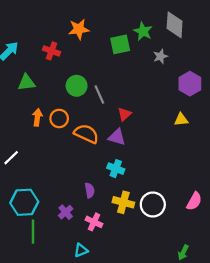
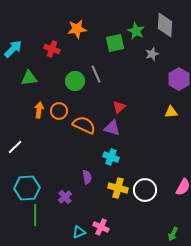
gray line: (99, 95) -> (96, 74), moved
pink cross: (94, 222) -> (101, 227), moved

